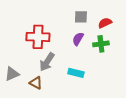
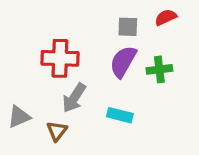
red semicircle: (105, 23) -> (166, 17), moved
purple semicircle: (78, 39) -> (123, 62), size x1.5
brown triangle: (36, 83) -> (57, 131), turned 40

